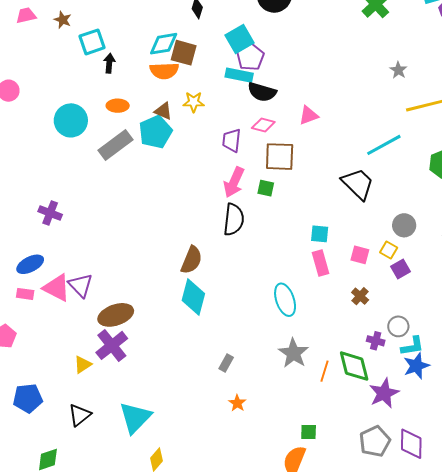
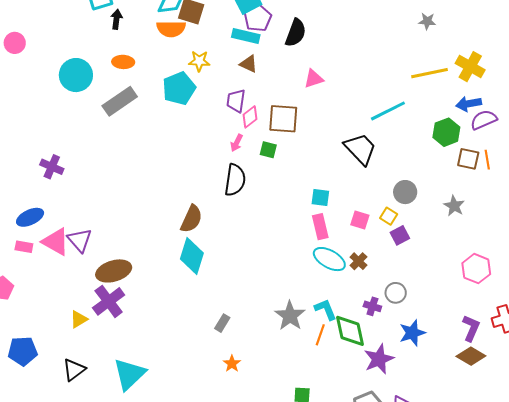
gray star: (398, 70) -> (427, 21), moved, turned -30
black semicircle: (262, 92) -> (296, 33), moved, turned -88
brown triangle: (163, 111) -> (249, 64), moved
pink diamond: (263, 125) -> (250, 117), moved, turned -55
cyan pentagon: (155, 132) -> (179, 88), moved
pink arrow: (234, 182) -> (237, 143), size x0.6
cyan ellipse: (285, 300) -> (329, 259), moved, turned -44
cyan L-shape: (412, 346) -> (326, 309), moved, turned -105

